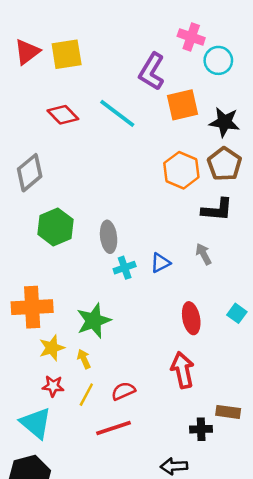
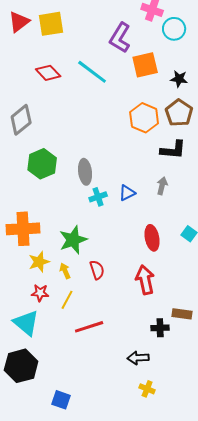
black star: (224, 122) -> (179, 79), size x0.7
gray arrow: (204, 254) -> (162, 186), turned 42
red semicircle: (123, 391) -> (97, 270), moved, turned 96

